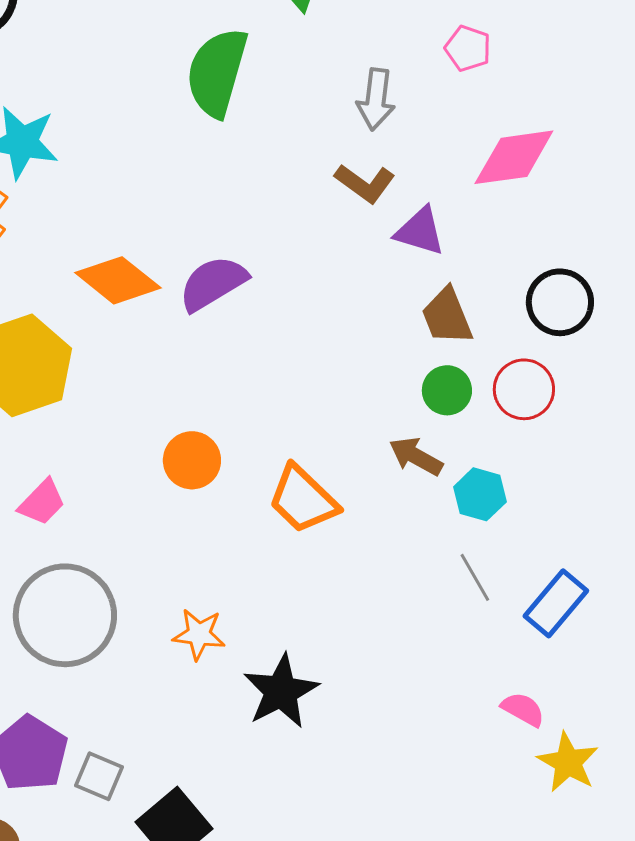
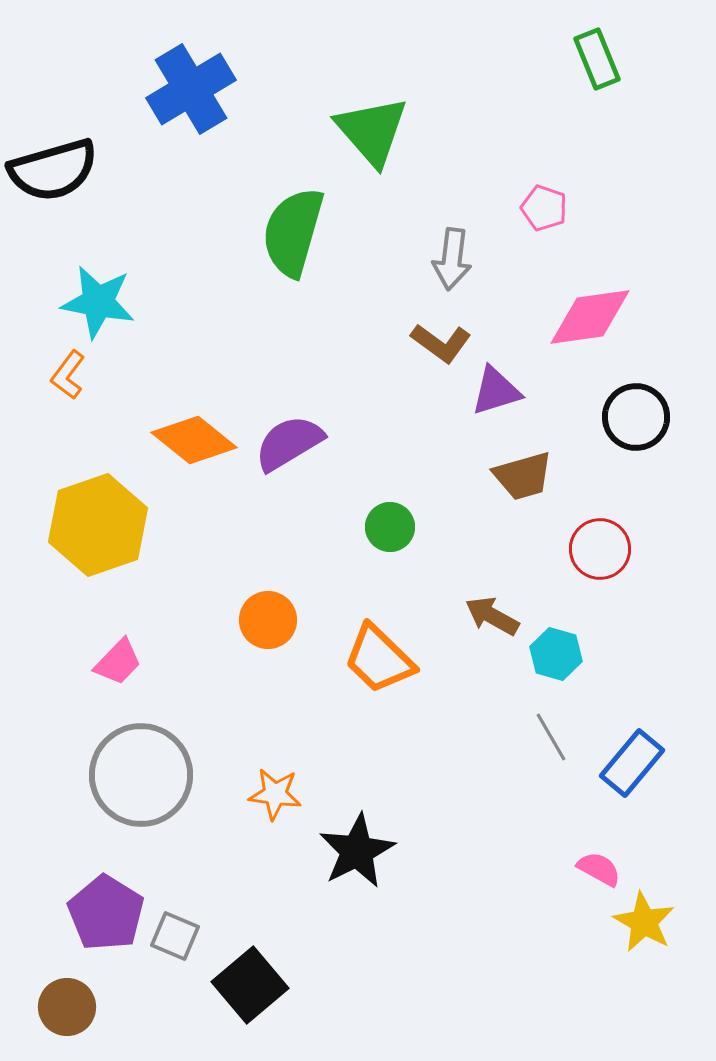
purple triangle: (420, 231) -> (496, 391), turned -34
black circle: (560, 302) -> (636, 417), moved
brown trapezoid: (447, 316) -> (523, 476), turned -84
green circle: (447, 390) -> (390, 527), moved

